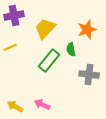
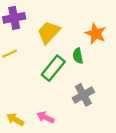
orange star: (87, 29) -> (96, 34), turned -30
gray cross: (89, 74) -> (83, 95), moved, turned -36

